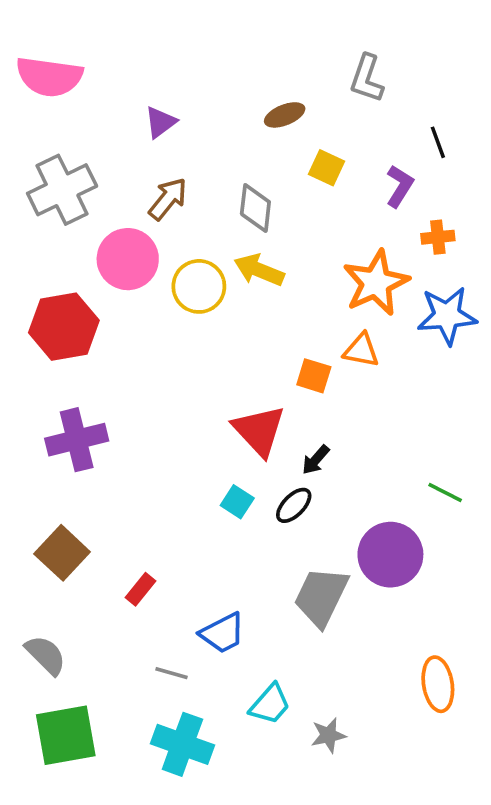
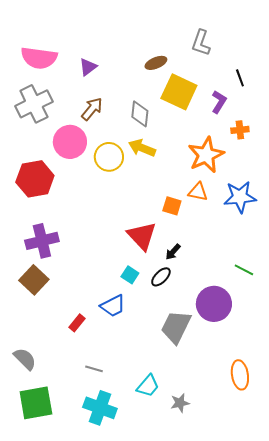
pink semicircle: (49, 77) -> (39, 58), moved
yellow square: (327, 168) -> (179, 92), size x1.8
blue star: (447, 316) -> (240, 197), moved
brown square: (62, 553) -> (34, 280), moved
blue trapezoid: (223, 633) -> (113, 306), moved

